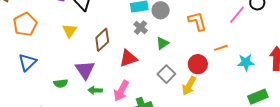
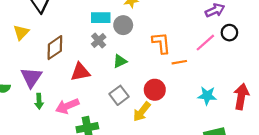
orange line: (221, 48) -> (179, 62), moved
green arrow: (95, 90) -> (39, 101), turned -104
pink arrow: (121, 91) -> (67, 106), turned 30

